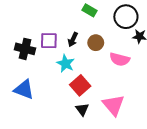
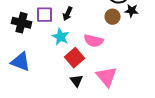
brown circle: (96, 43) -> (112, 17), moved
pink semicircle: (120, 59) -> (94, 41), moved

